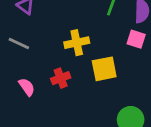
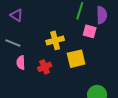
pink square: (136, 39) -> (90, 31), moved
pink semicircle: (27, 87) -> (21, 63), moved, turned -144

